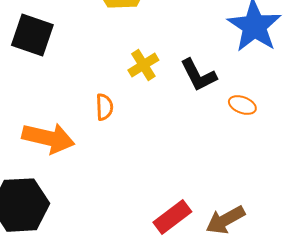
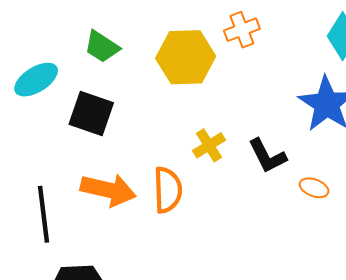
orange semicircle: (104, 107) -> (168, 190), size x1.6
orange arrow: (48, 138) -> (108, 190), moved

